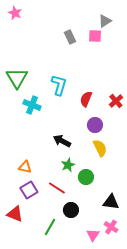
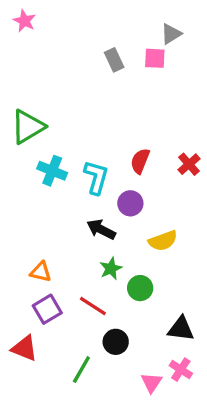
green triangle: (17, 78) -> (28, 127), turned 30
cyan L-shape: (59, 85) -> (96, 177), moved
purple circle: (95, 125) -> (130, 203), moved
yellow semicircle: (100, 148) -> (163, 241), turned 96

